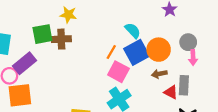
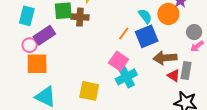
orange circle: (159, 50) -> (168, 14), moved
pink arrow: (193, 57) -> (197, 46), turned 48
pink square: (118, 72) -> (119, 61), moved
brown arrow: (159, 74) -> (165, 58), size x1.6

